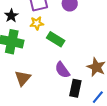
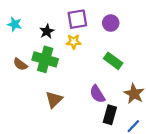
green rectangle: (56, 39) -> (113, 61), moved

